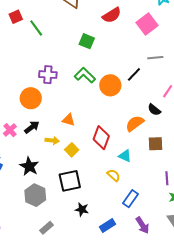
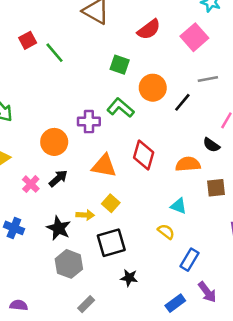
purple cross: (48, 75) -> (89, 122), moved
orange circle: (110, 85) -> (153, 88), moved
orange triangle: (69, 120) -> (104, 166), size x1.5
orange semicircle: (135, 123) -> (188, 164), turned 36
red diamond: (101, 138) -> (144, 155), moved
yellow arrow: (52, 140) -> (85, 215), moved
blue rectangle: (107, 226) -> (175, 303), moved

